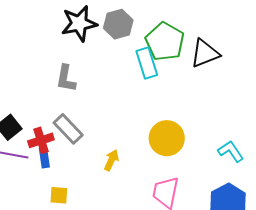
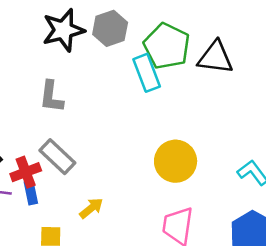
black triangle: (205, 53) -> (215, 58), turned 32
yellow arrow: (111, 160) -> (91, 208), moved, turned 30

